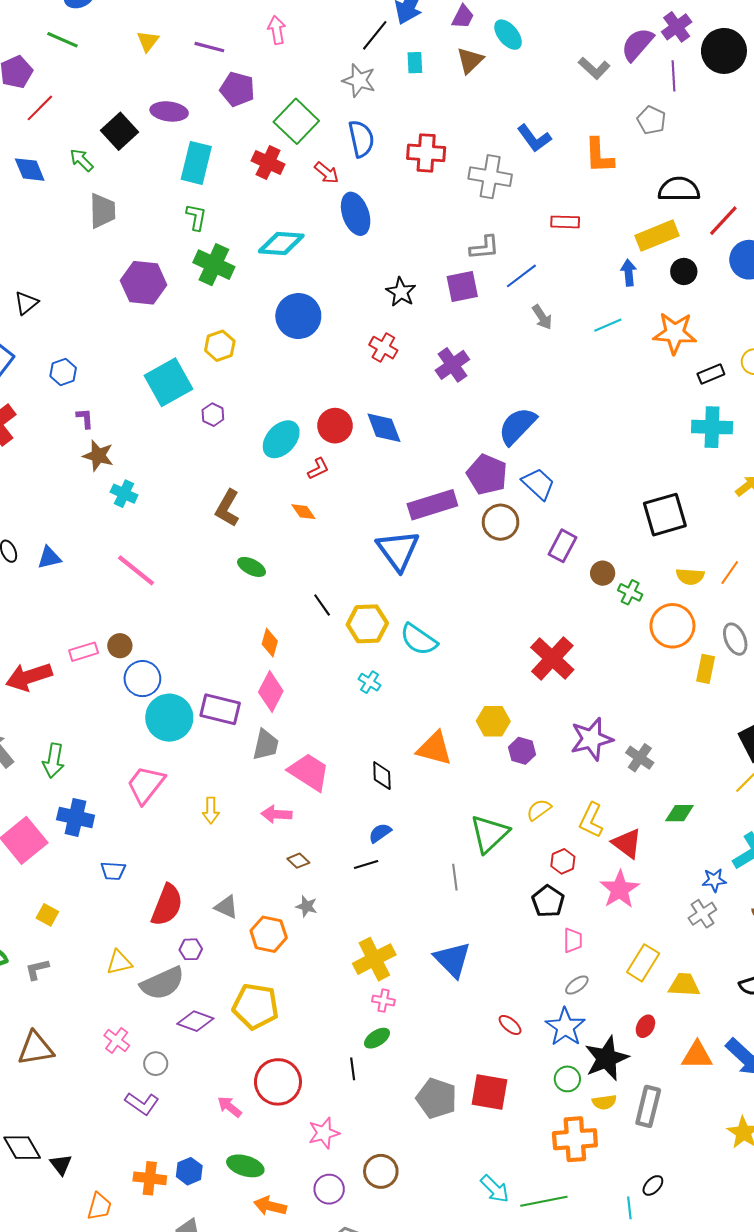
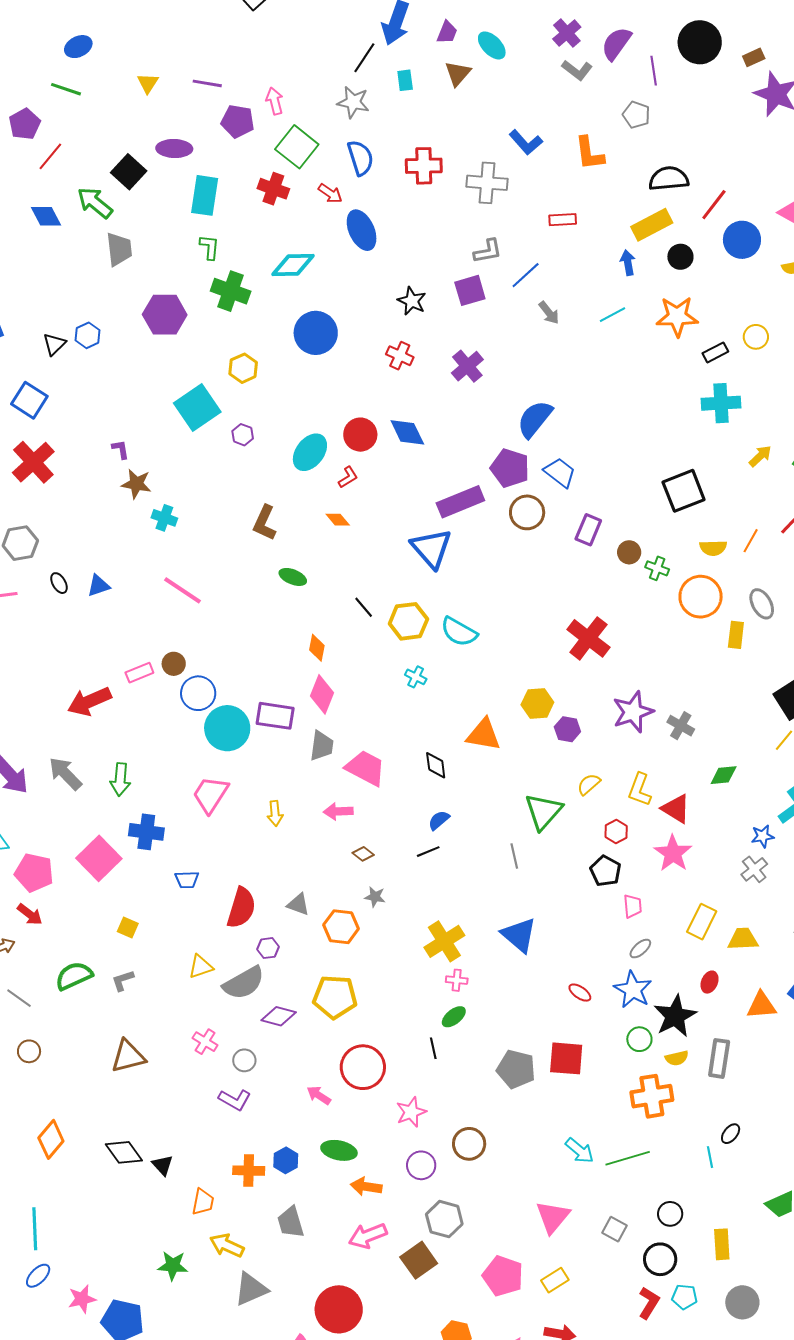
purple cross: (677, 27) -> (567, 33), moved
pink arrow: (277, 30) -> (275, 101), moved
green arrow: (82, 160) -> (95, 203), size x1.5
blue hexagon: (63, 372) -> (88, 335), moved

